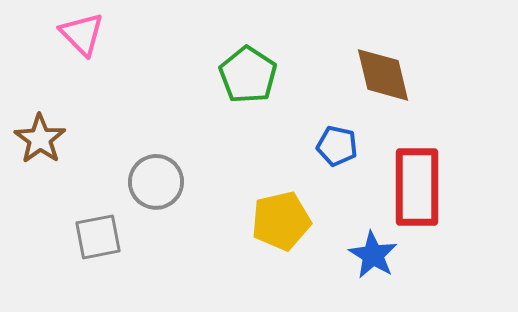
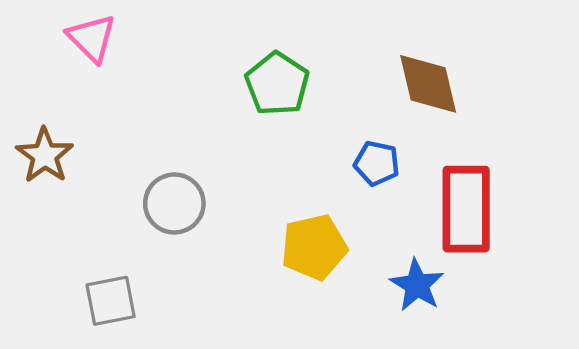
gray square: (98, 237) -> (111, 301), moved

